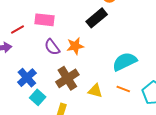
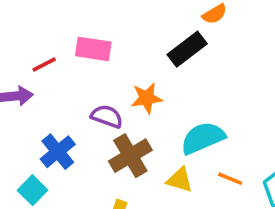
purple semicircle: (52, 47) -> (107, 116), moved, turned 144
cyan semicircle: (125, 62) -> (203, 138), moved
cyan square: (38, 97) -> (33, 190), moved

